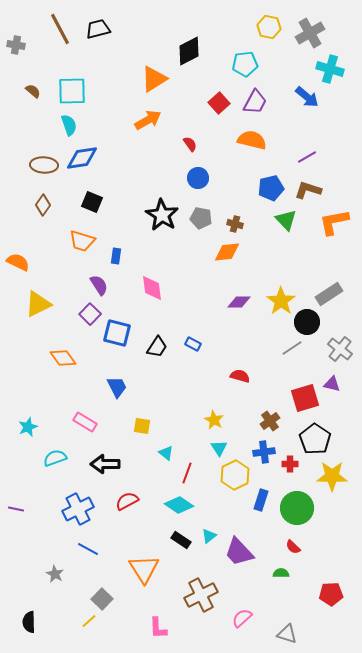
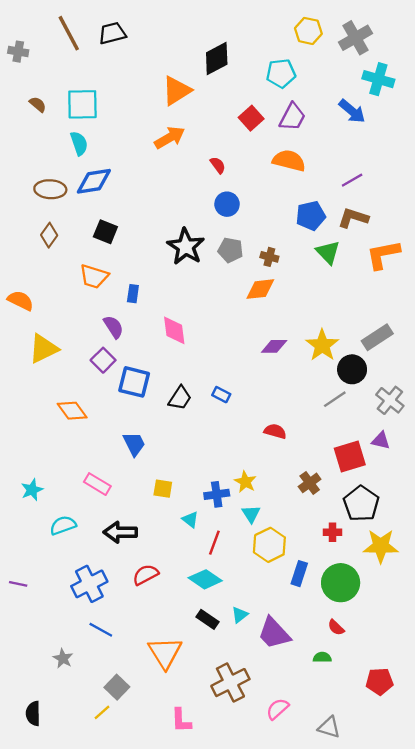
blue cross: (264, 452) -> (217, 494), moved

